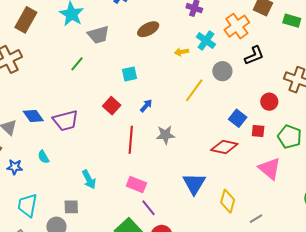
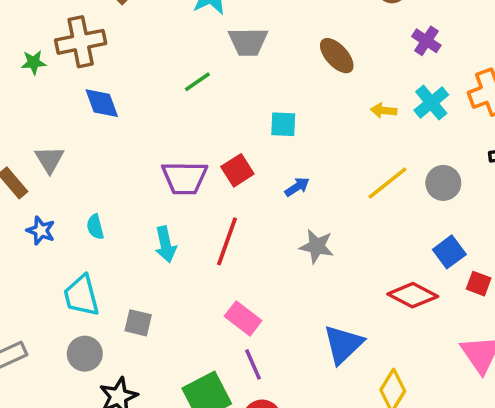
brown ellipse: (148, 29) -> (337, 56), turned 60
gray circle: (222, 71) -> (443, 183), moved
blue diamond: (33, 116) -> (102, 103), moved
purple trapezoid: (66, 121) -> (185, 178), moved
red line: (131, 140) -> (227, 241), moved
cyan arrow: (89, 179) -> (166, 244), moved
cyan trapezoid: (27, 205) -> (81, 296), moved, turned -40
gray square: (71, 207) -> (138, 323), moved

